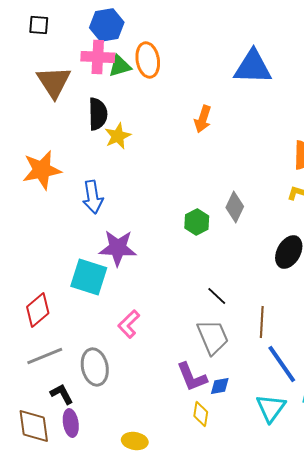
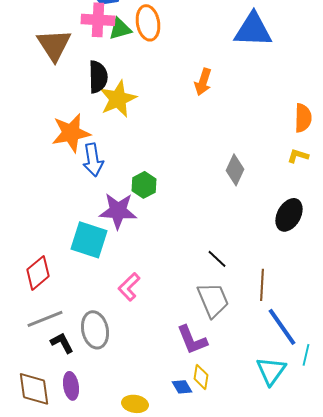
yellow star: (118, 136) -> (118, 99), size x1.4
orange star: (42, 170) -> (71, 133), moved
green hexagon: (197, 222) -> (144, 185), moved
blue diamond: (220, 386) -> (182, 387), moved, turned 70
black L-shape: (62, 394) -> (62, 343), moved

